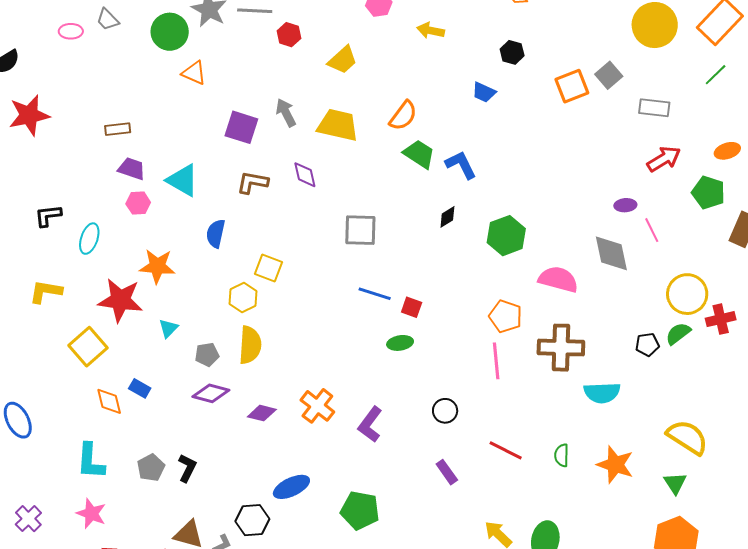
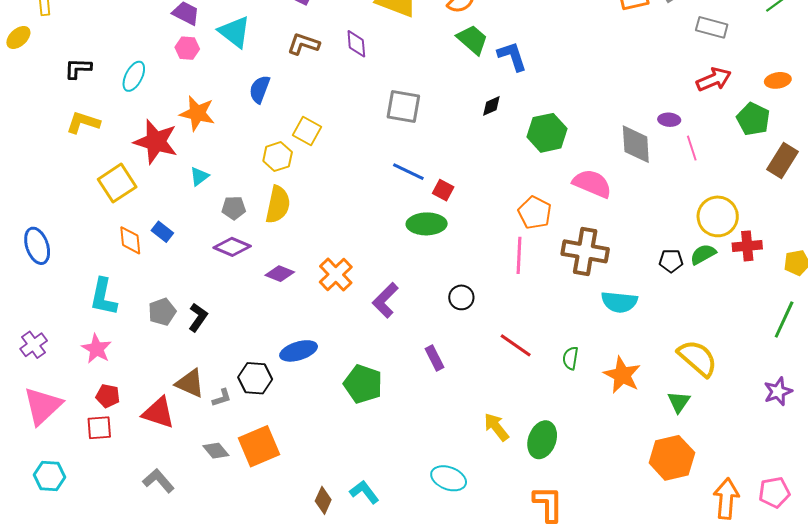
black L-shape: (48, 216) -> (78, 68), moved
gray diamond: (611, 253) -> (636, 144), moved
green ellipse: (400, 343) -> (427, 224), size x1.5
purple rectangle: (447, 472) -> (434, 358), moved

